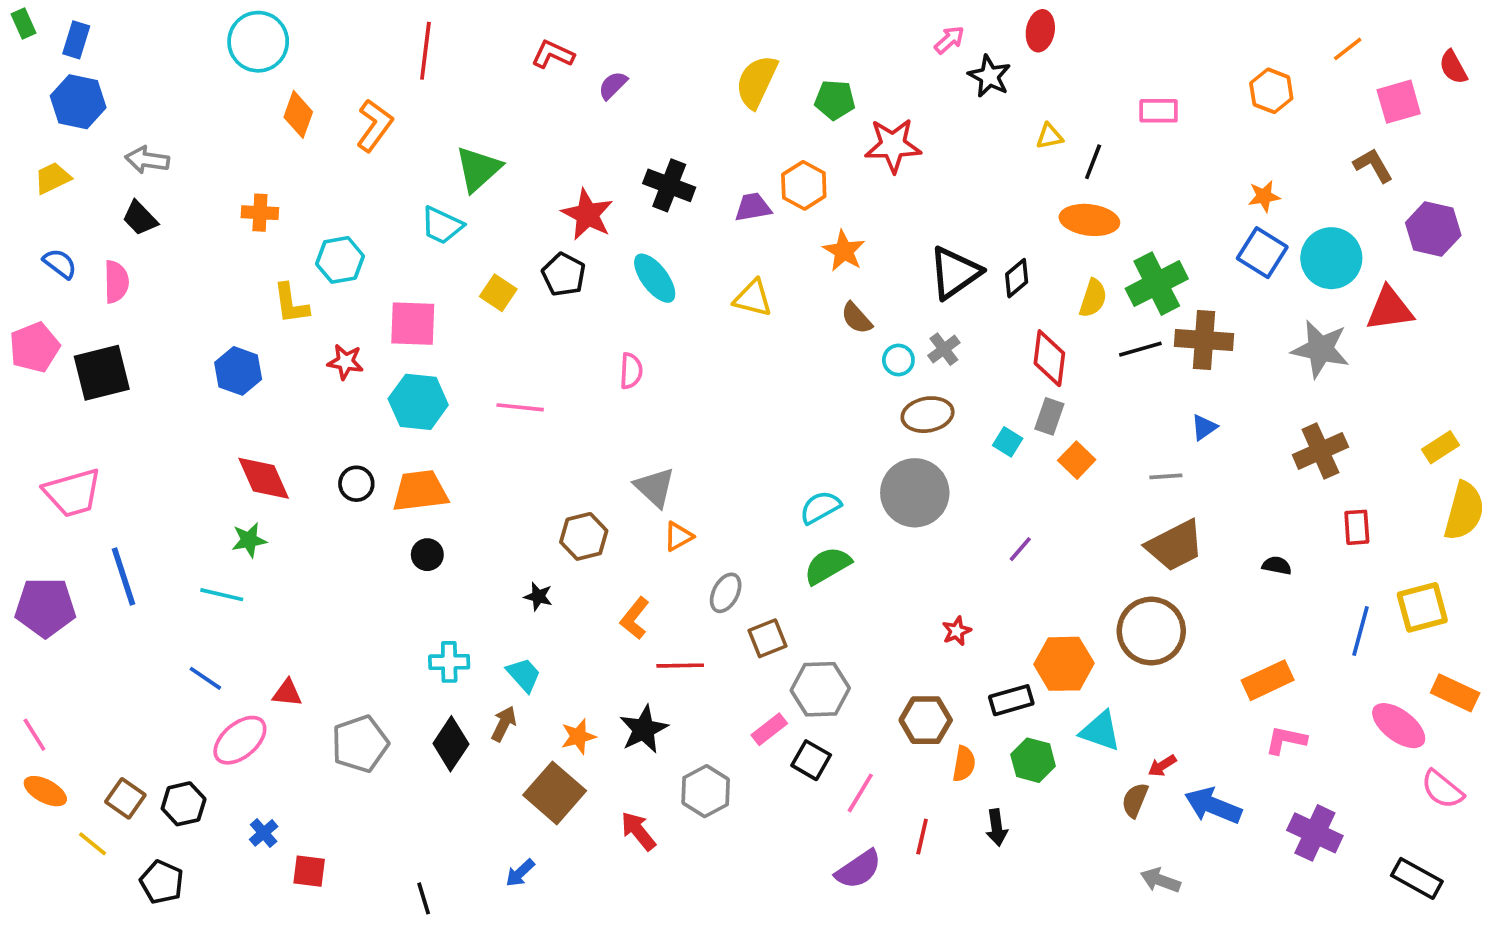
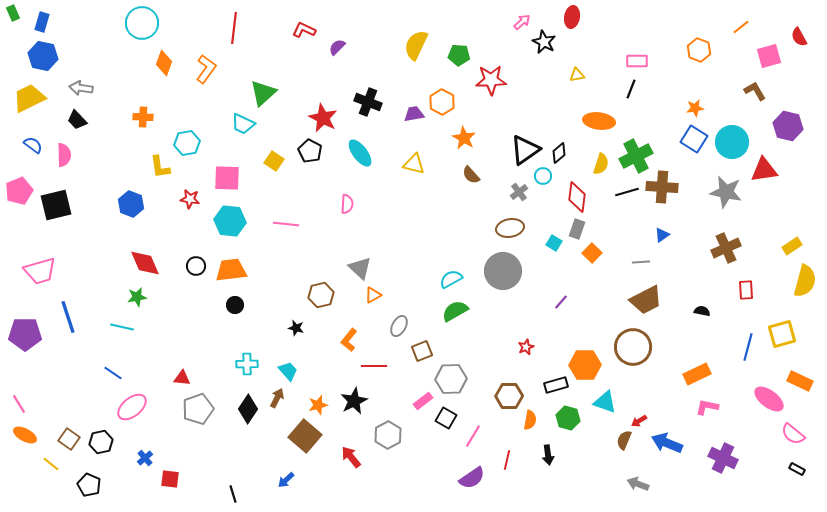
black line: (1093, 162) -> (631, 89), moved
yellow trapezoid: (53, 178) -> (29, 98), size x1.6
cyan circle: (898, 360) -> (543, 176), moved
red triangle: (287, 693) -> (182, 378), moved
black rectangle: (1417, 878) -> (797, 469), moved, size x0.6

